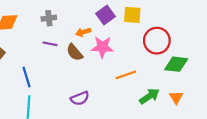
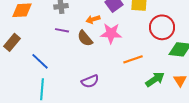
blue line: (26, 77) -> (40, 61), turned -30

